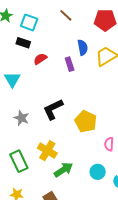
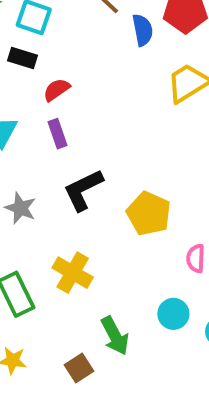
blue semicircle: (83, 47) -> (143, 30), moved
purple rectangle: (70, 64) -> (57, 134), moved
green arrow: (63, 170) -> (115, 336), moved, turned 96

